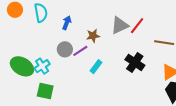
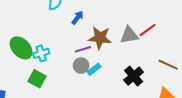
red line: (137, 26) -> (147, 30), moved
brown star: (93, 36) -> (100, 38), size x1.6
gray circle: (65, 49) -> (81, 66), moved

